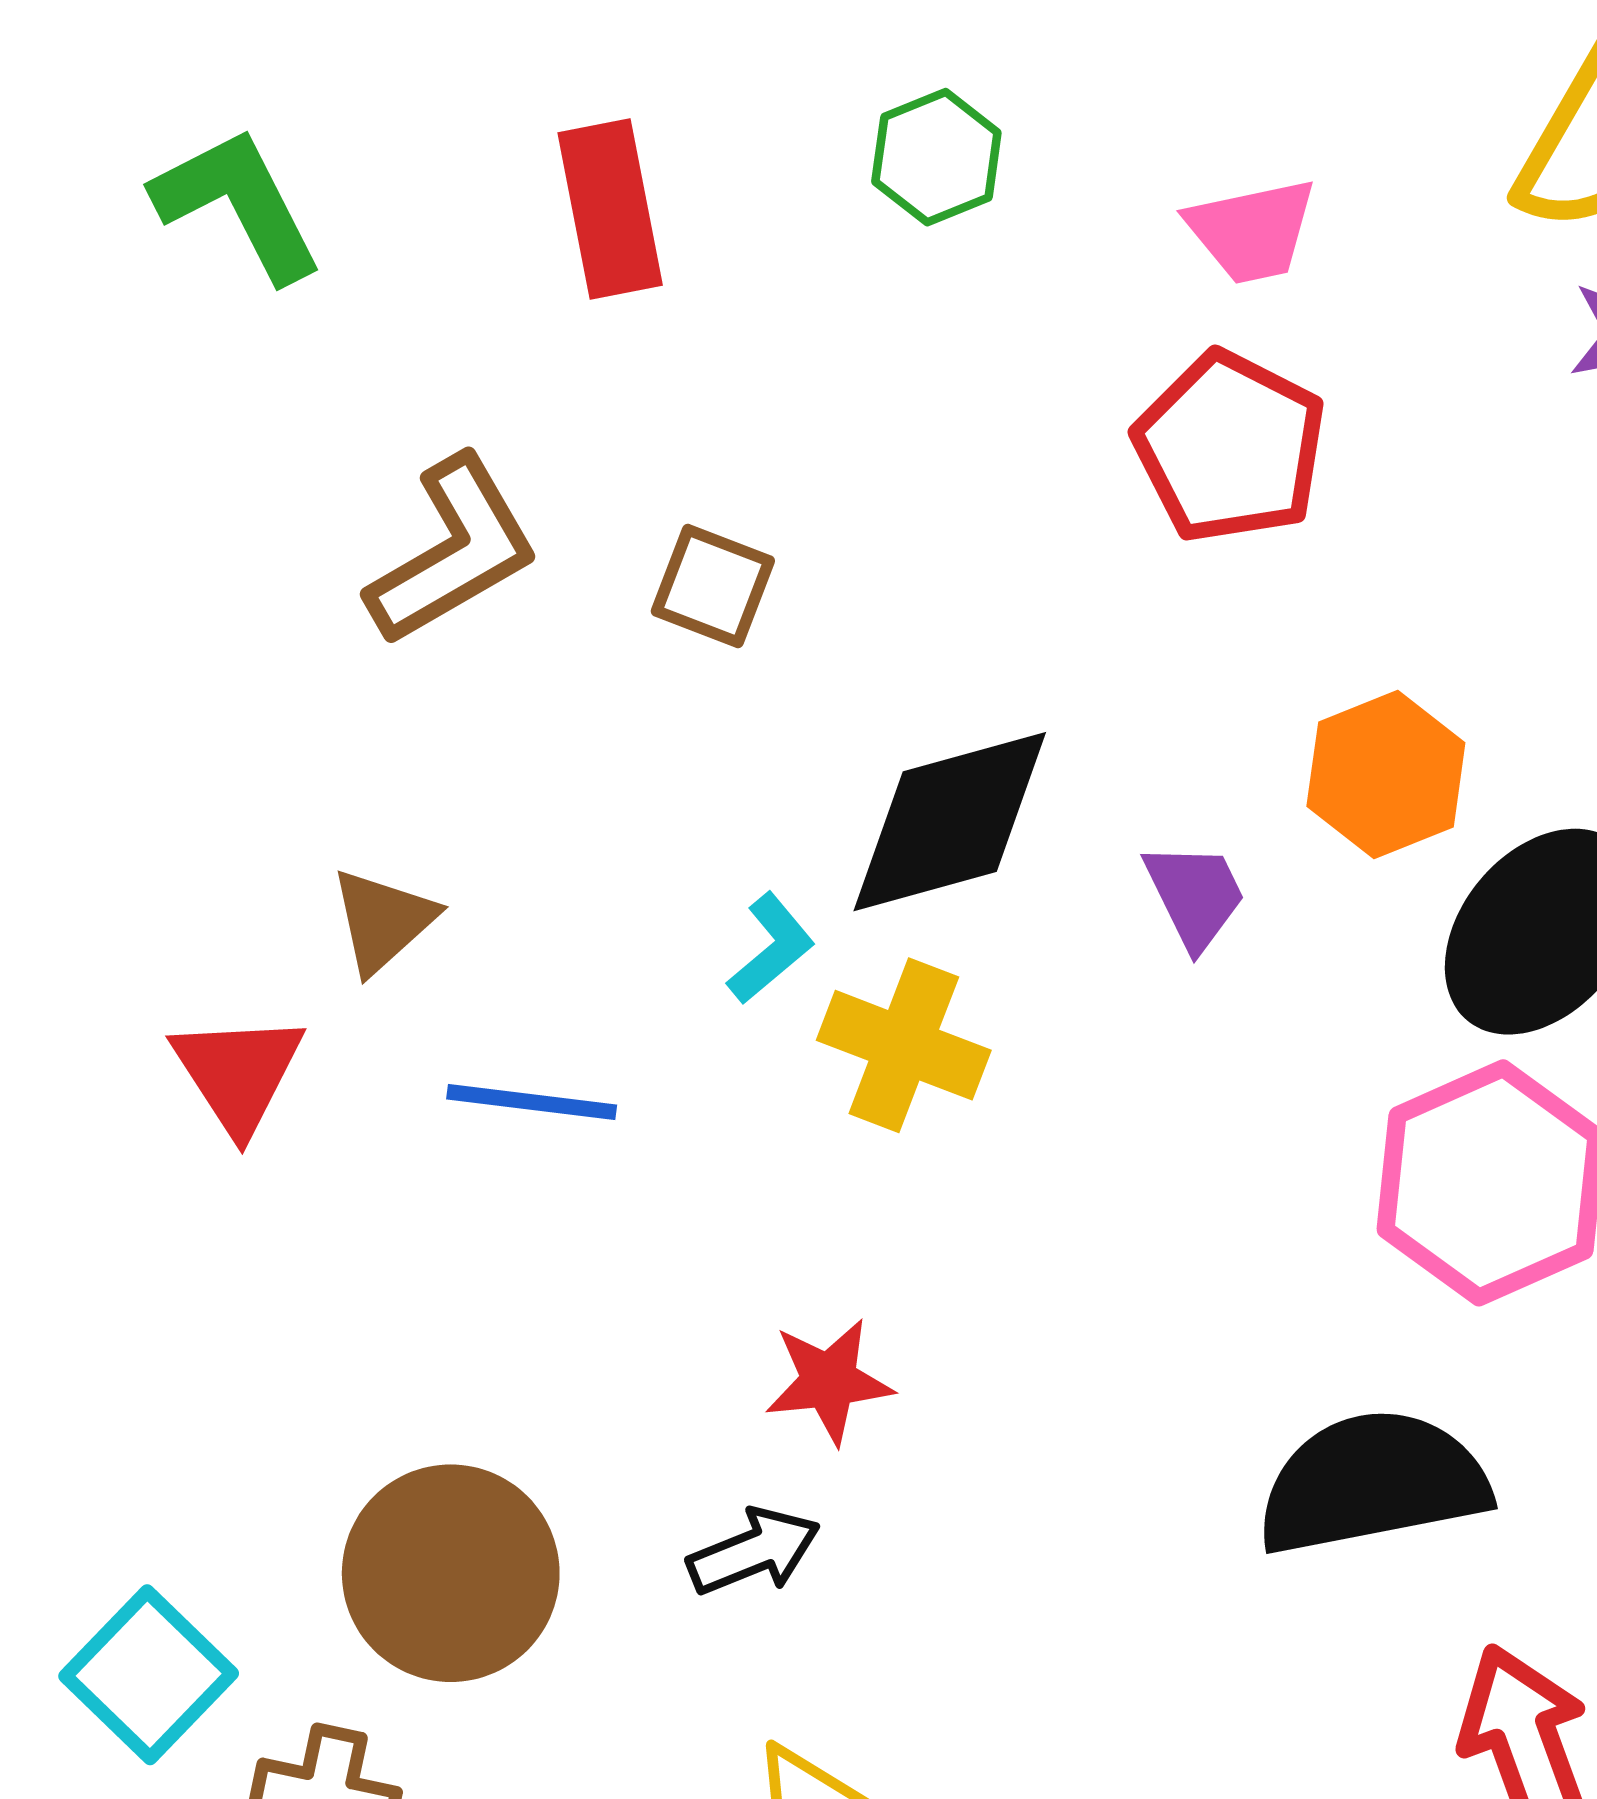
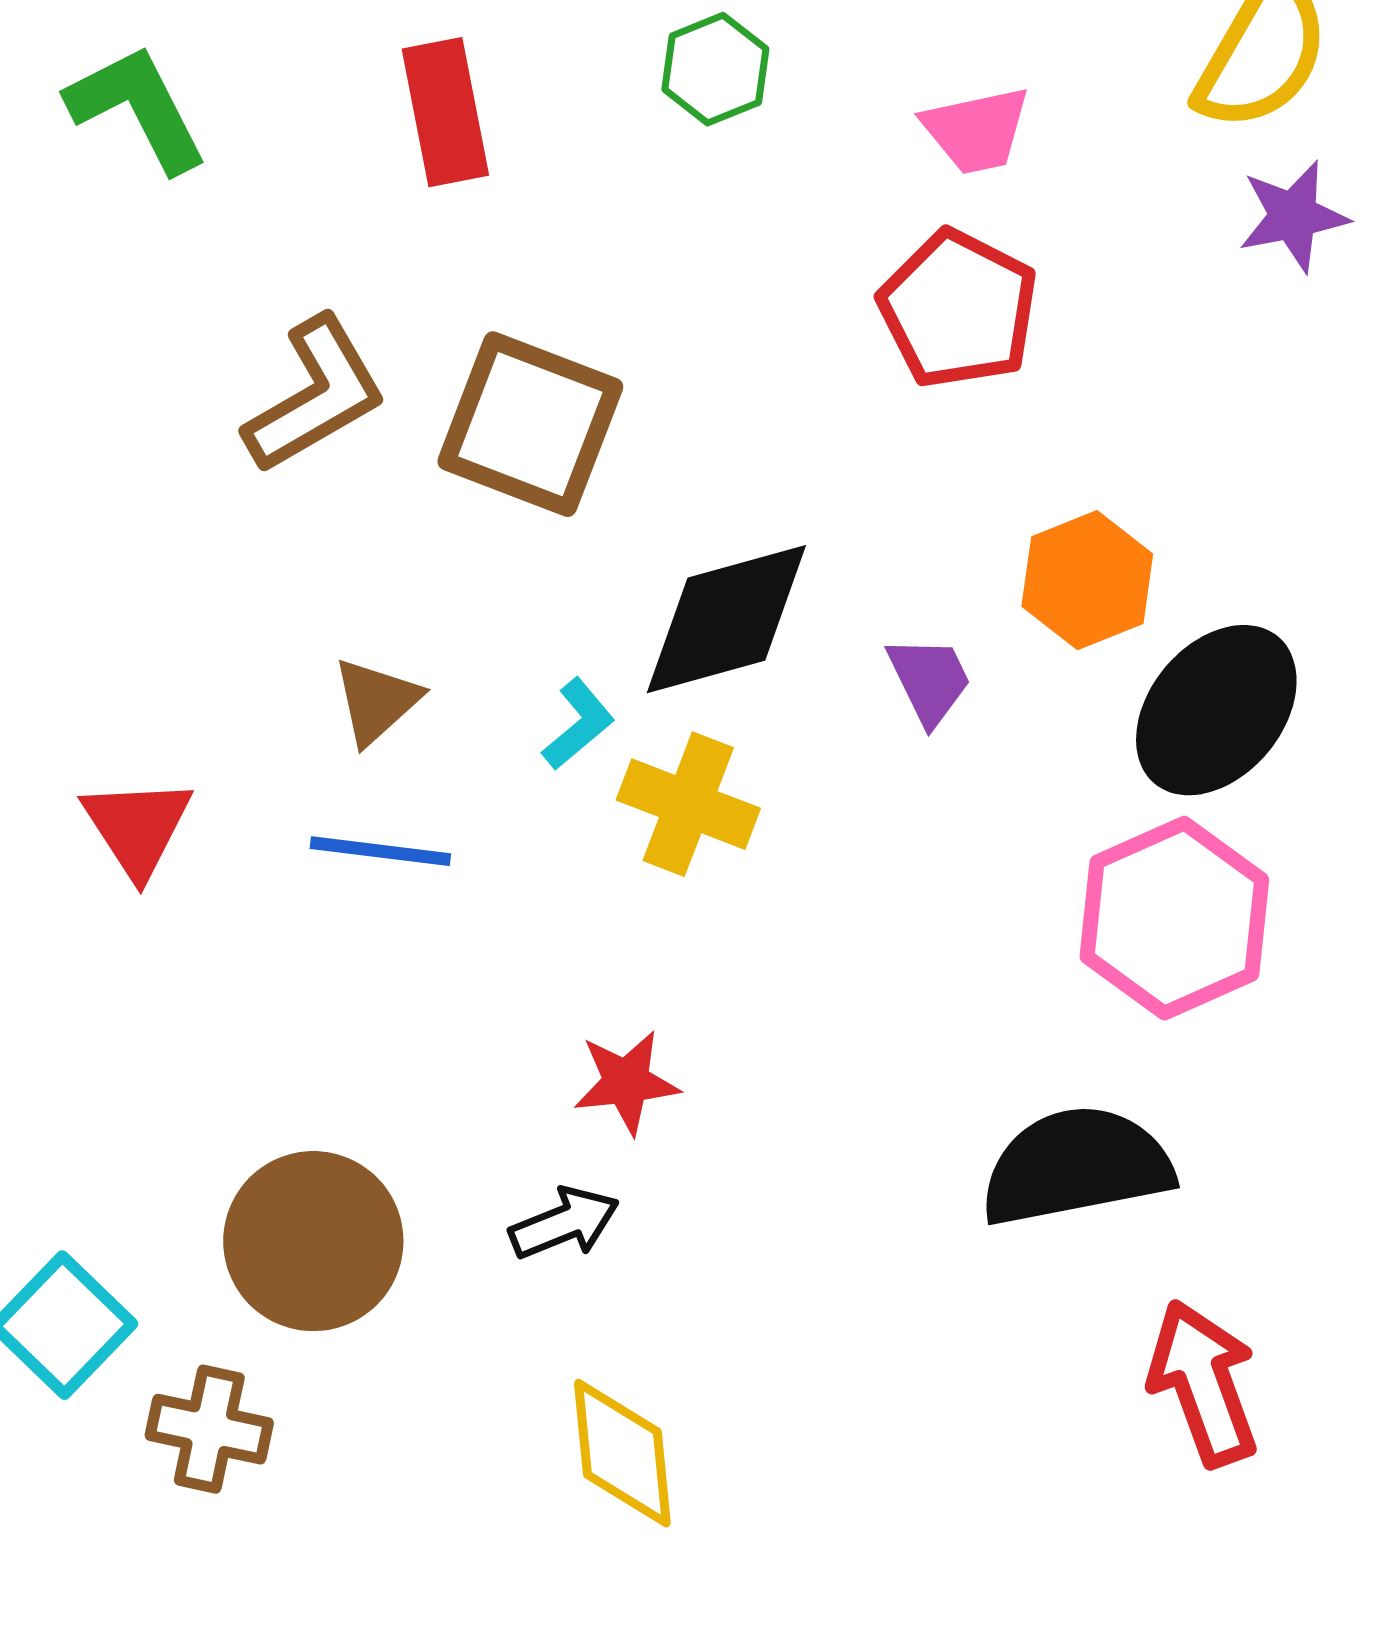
brown square: (713, 586) -> (530, 424), size x1.8
brown triangle: (383, 921) -> (376, 701), moved

